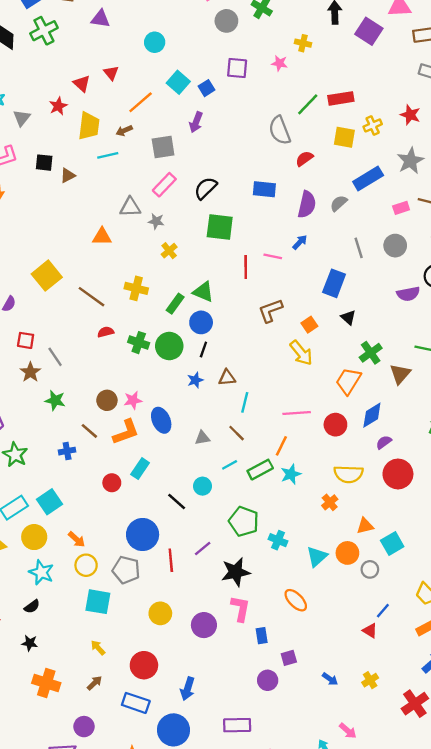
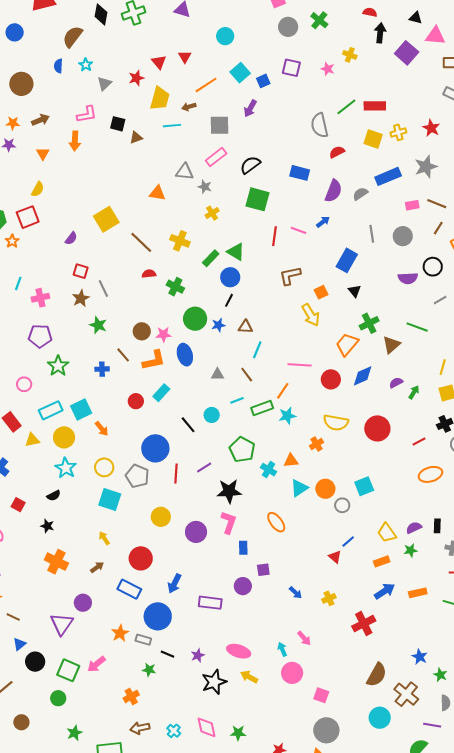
green circle: (169, 346) -> (195, 319), moved
purple semicircle: (384, 442) -> (396, 383), moved
orange triangle: (365, 526) -> (291, 461), moved
orange arrow: (77, 539) -> (102, 429), moved
purple rectangle: (237, 725) -> (210, 603), moved

